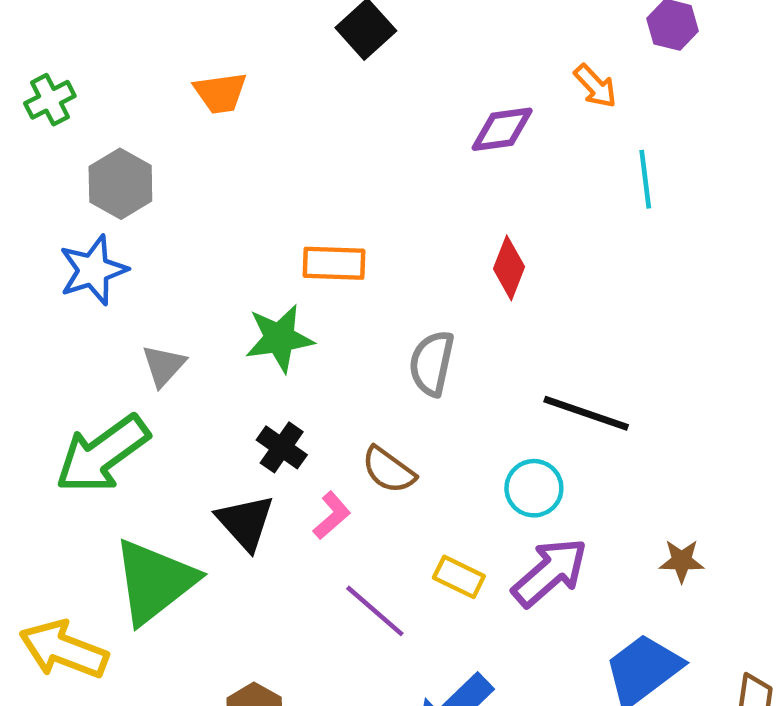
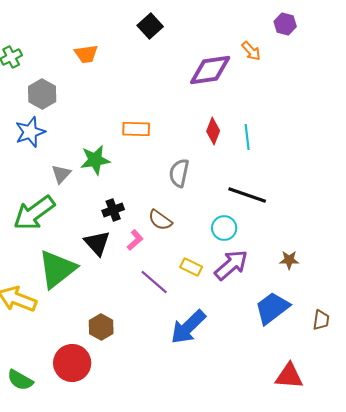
purple diamond: (502, 129) -> (210, 70), size x1.5
cyan line: (645, 179) -> (247, 137), moved
green star: (279, 338) -> (95, 160), moved
black cross: (282, 447) -> (113, 210), turned 35

